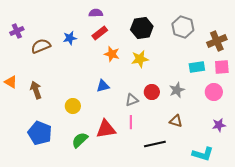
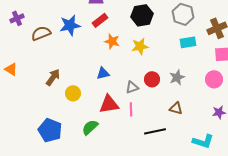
blue star: (70, 38) -> (70, 25), size x1.5
cyan rectangle: (197, 67) -> (188, 42), moved
brown arrow: (36, 90) -> (53, 77), moved, turned 54
red triangle: (106, 129) -> (109, 104), moved
blue pentagon: (40, 133) -> (50, 130), moved
green semicircle: (80, 140) -> (90, 127), moved

